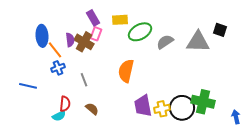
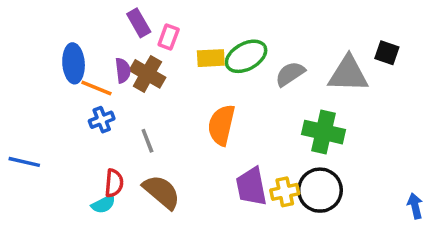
purple rectangle: (93, 18) -> (139, 23), moved
yellow rectangle: (120, 20) -> (211, 58), moved
pink rectangle: (96, 34) -> (169, 37), moved
orange line: (55, 50) -> (96, 88), turned -30
blue line: (28, 86) -> (24, 162), moved
green cross: (203, 102) -> (323, 132), moved
brown semicircle: (92, 109) -> (162, 192), size x1.6

